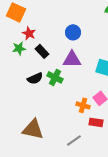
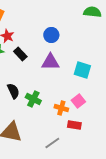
green cross: (55, 77) -> (33, 99), moved
black semicircle: (35, 78) -> (13, 91), moved, turned -91

